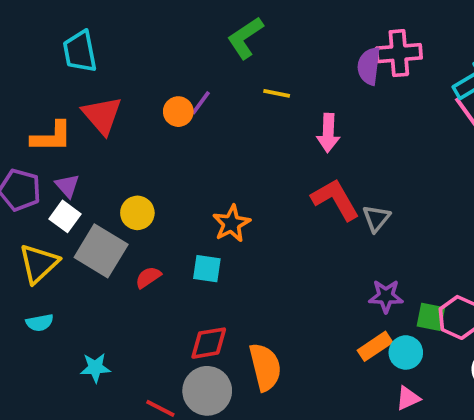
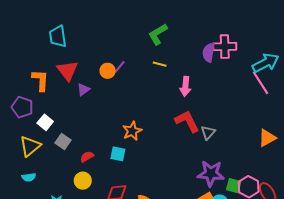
green L-shape: (245, 38) -> (158, 34), moved
orange L-shape: (52, 137) -> (40, 80), turned -90
purple triangle: (67, 186) -> (83, 90), moved, turned 32
yellow circle: (137, 213) -> (83, 181), moved
gray square: (101, 251) -> (63, 141), size x0.6
purple star: (386, 296) -> (211, 173), size x1.5

